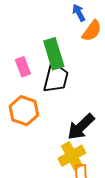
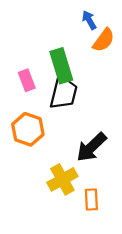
yellow cross: (72, 156) -> (62, 179), moved

